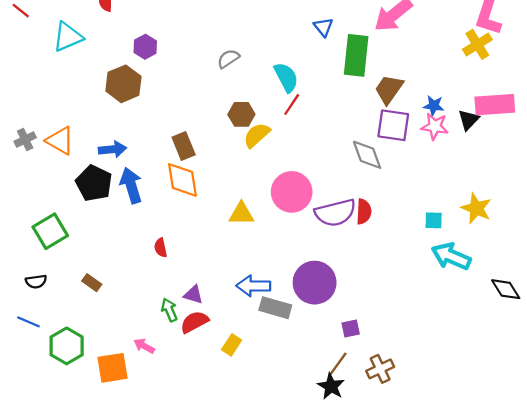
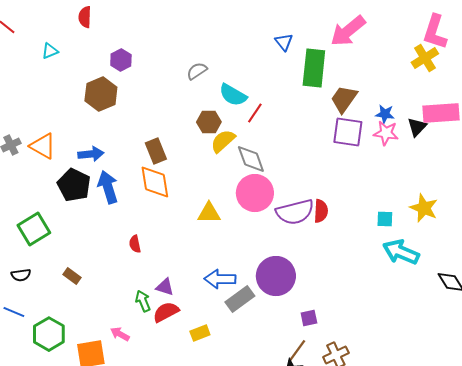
cyan triangle: (68, 37) -> (50, 51), size x0.6
cyan semicircle: (286, 77) -> (233, 95), moved, turned 148
gray diamond: (367, 155) -> (251, 159), moved
gray rectangle: (275, 308) -> (240, 299), turned -52
yellow rectangle: (232, 345) -> (200, 333), turned 36

